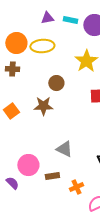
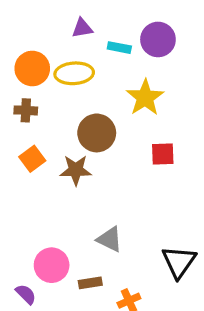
cyan rectangle: (70, 20) -> (119, 48), moved
brown circle: (56, 83) -> (97, 133), size x1.5
orange square: (11, 111) -> (32, 159), moved

